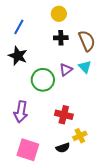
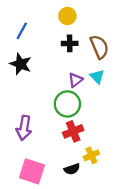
green circle: (43, 80) -> (67, 104), moved
red cross: (64, 115) -> (73, 131), turned -36

